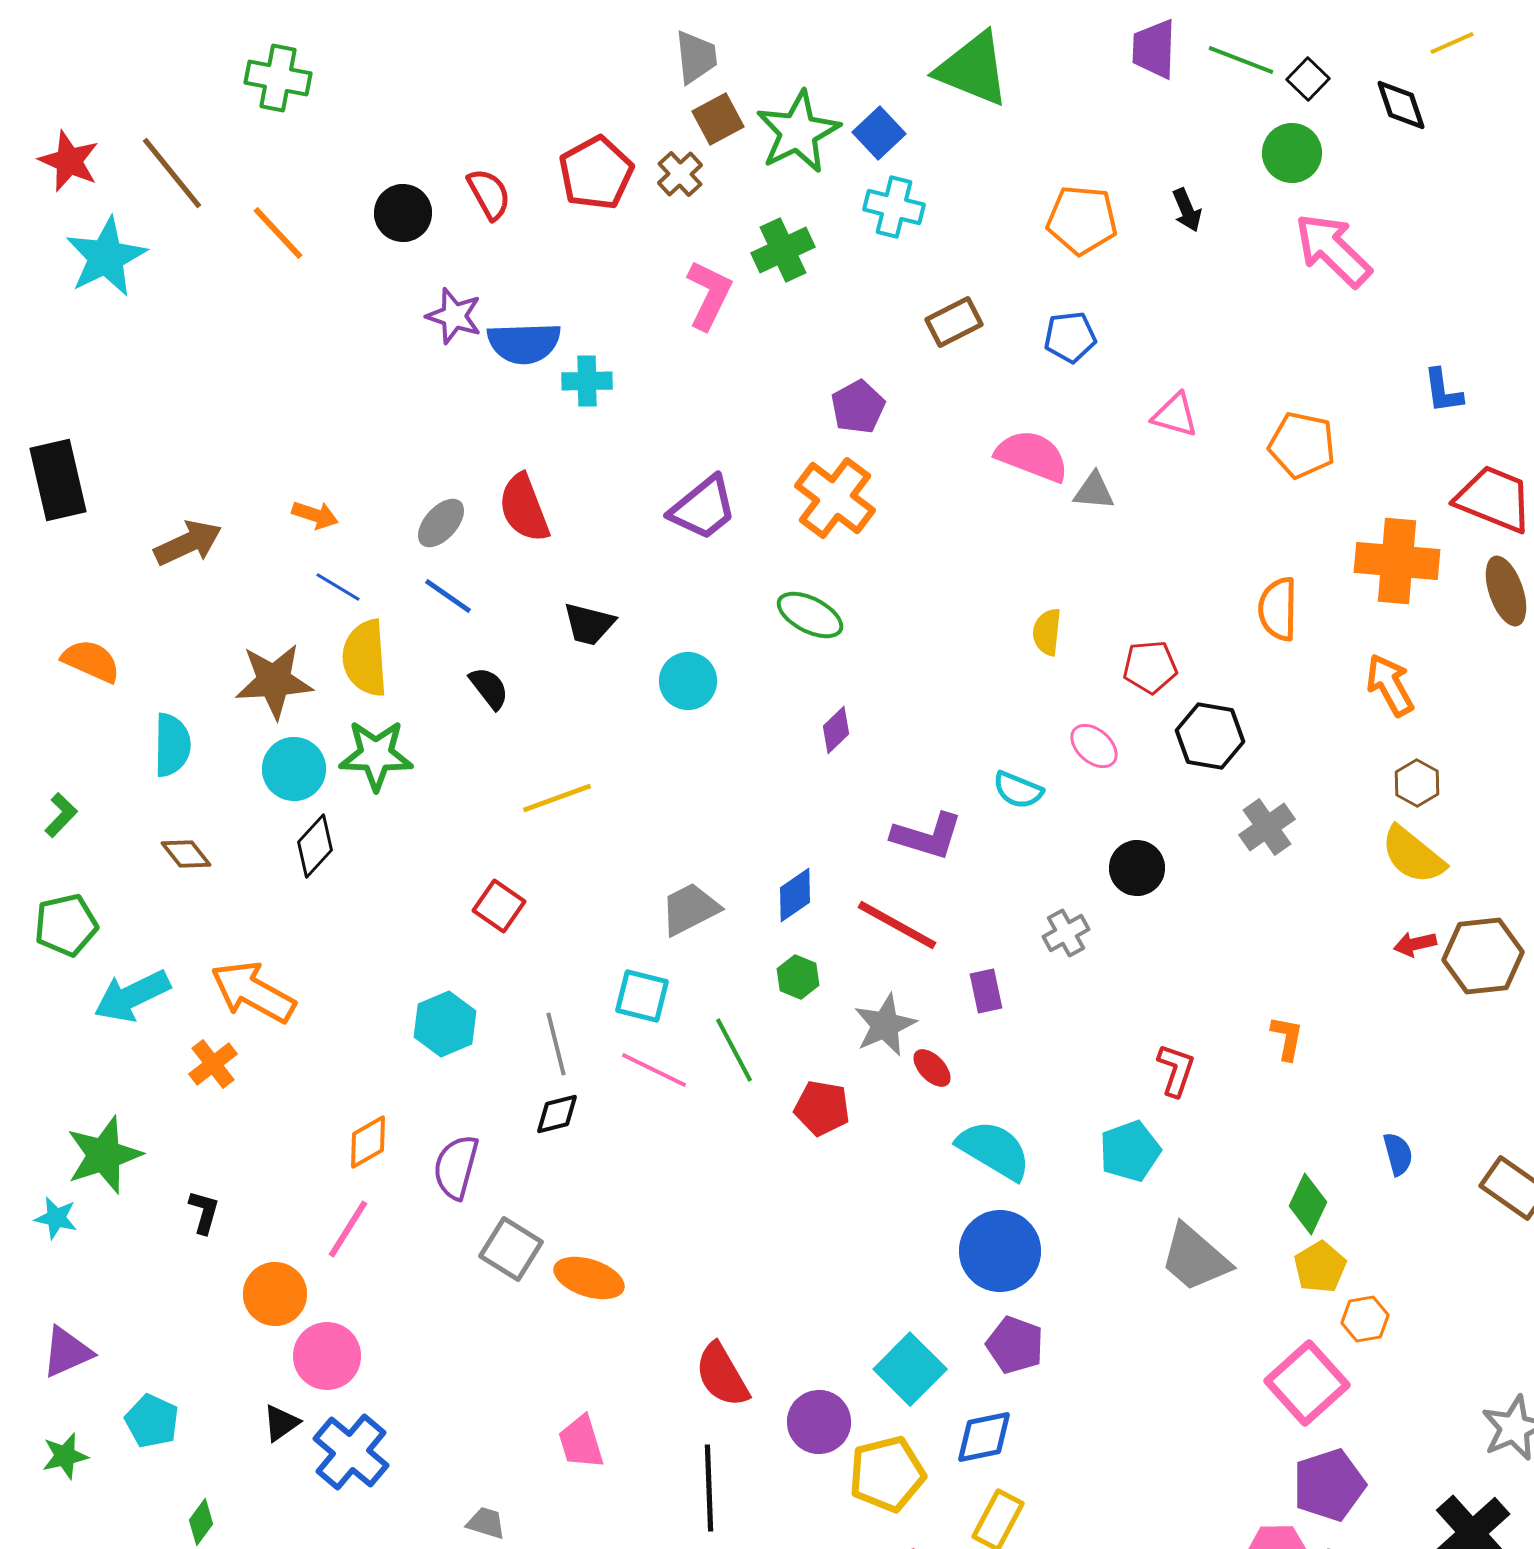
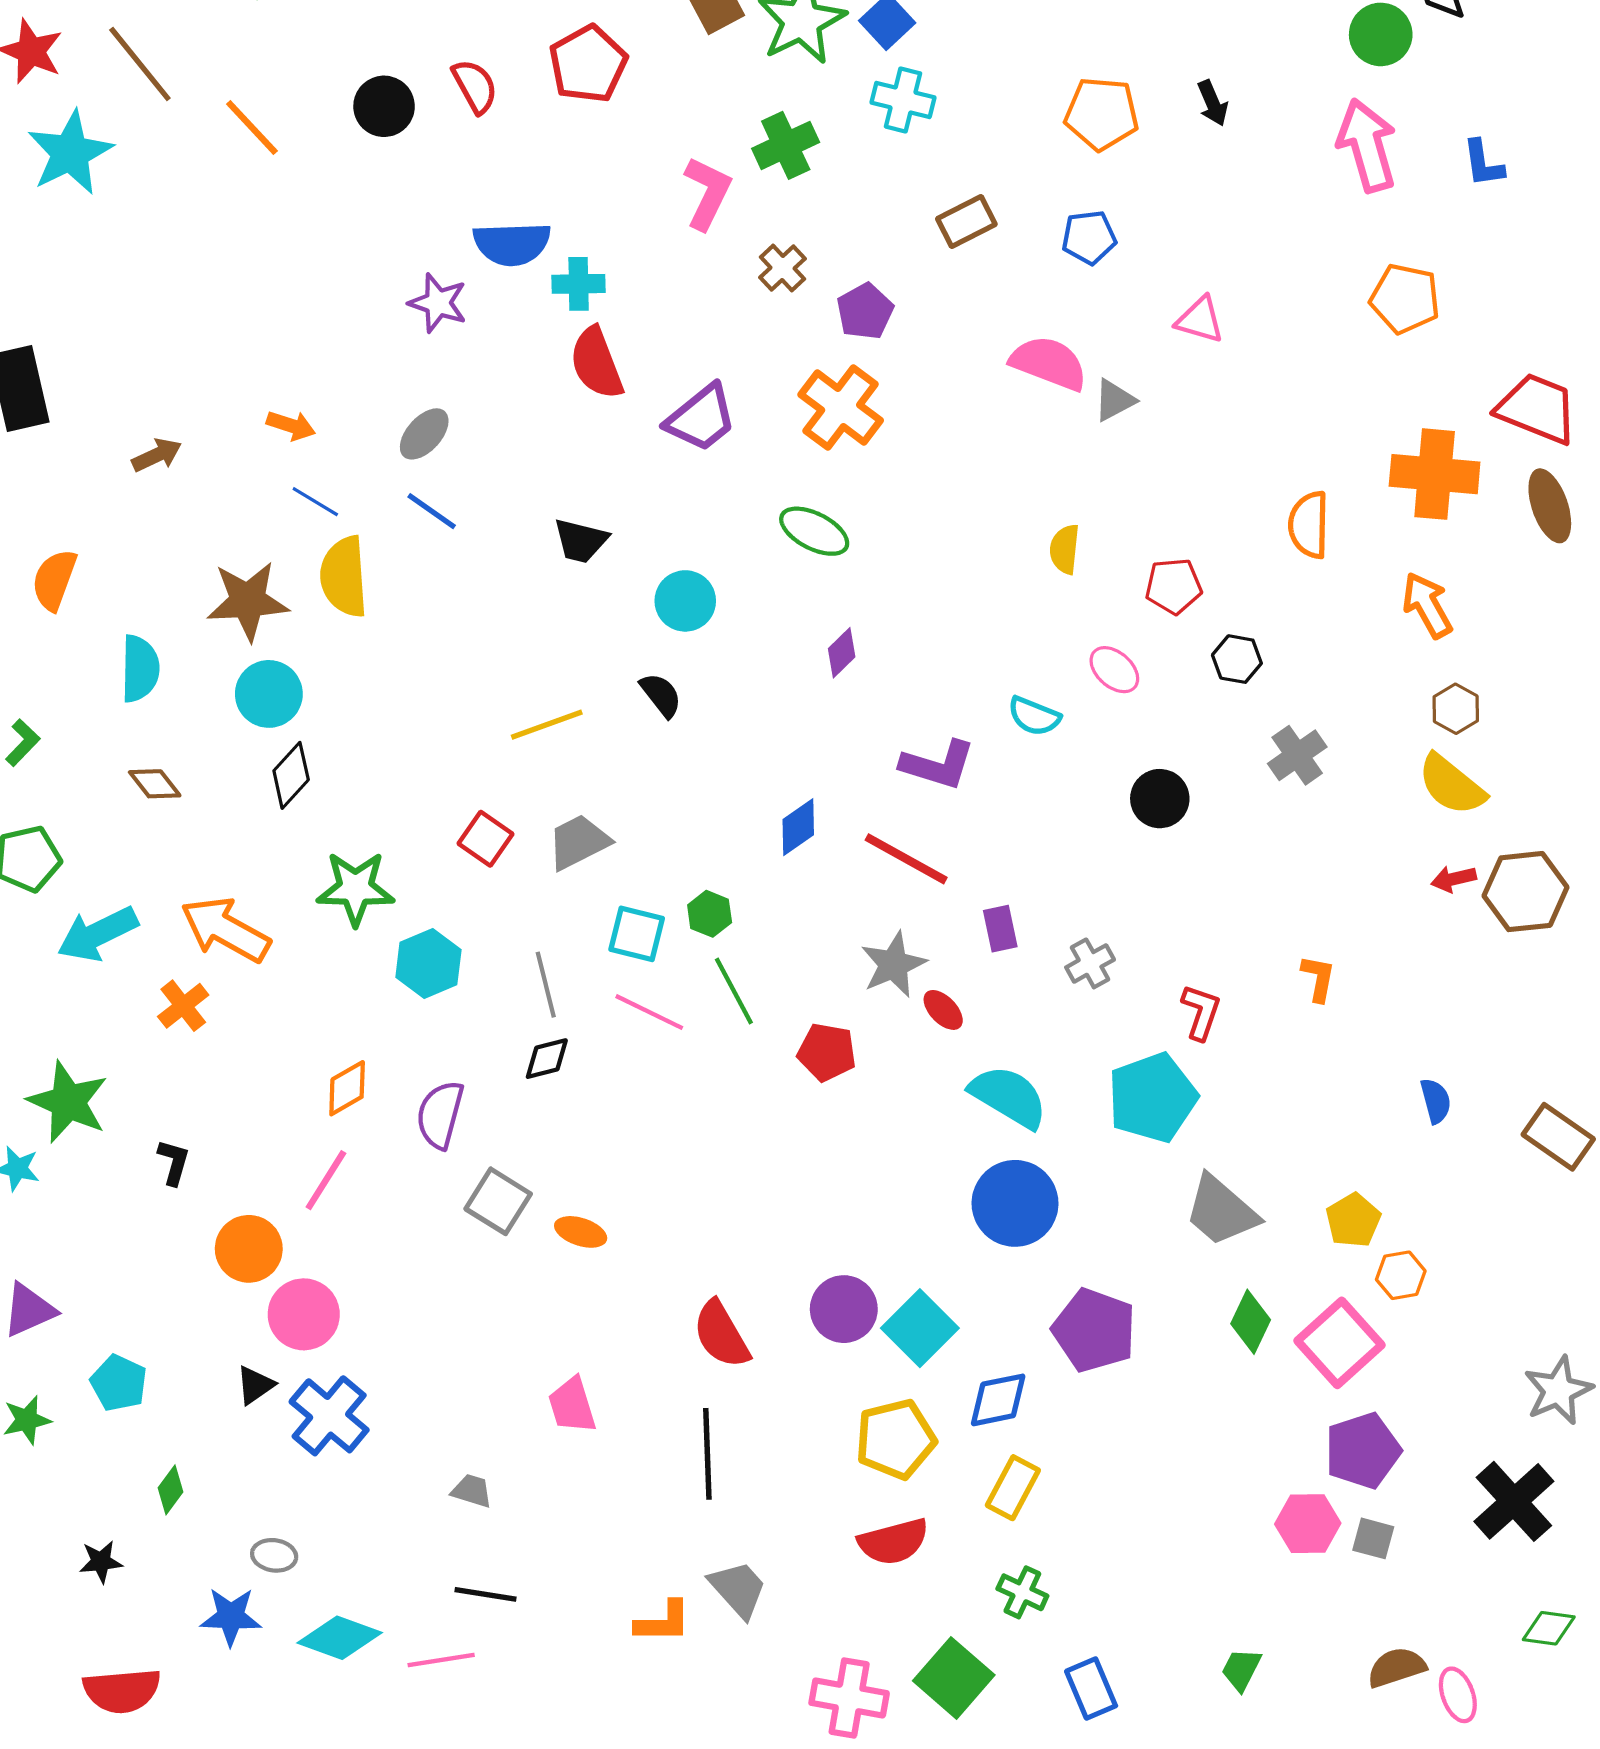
green circle: (1292, 153) -> (1381, 34), moved
brown cross: (680, 174) -> (782, 268), moved
pink arrow: (1333, 250) -> (1367, 145), turned 30
purple star: (454, 316) -> (438, 303), moved
blue L-shape: (1443, 391) -> (1483, 163), moved
orange pentagon: (1302, 445) -> (1405, 299), moved
gray triangle: (1094, 491) -> (1114, 400), turned -33
red semicircle: (524, 508) -> (596, 363), moved
brown arrow: (188, 543) -> (157, 455), size x0.7
orange semicircle: (91, 661) -> (54, 580), turned -94
black semicircle: (489, 688) -> (661, 695), moved
black hexagon: (1210, 736) -> (1237, 659), size x0.7
green star: (376, 755) -> (355, 888), moved
gray trapezoid: (690, 909) -> (579, 842), moved
gray cross: (1066, 933) -> (1090, 963), moved
green hexagon: (798, 977) -> (710, 914), moved
cyan pentagon: (1130, 1151) -> (1152, 1098), size x1.4
green star: (104, 1155) -> (68, 1102), turned -30
green diamond: (1308, 1204) -> (1251, 1322), moved
orange ellipse: (589, 1278) -> (581, 1232), size x0.7
purple pentagon: (1015, 1345) -> (1094, 1330), moved, size x1.4
purple circle: (819, 1422) -> (844, 1309), moved

